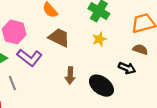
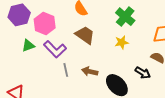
brown arrow: (70, 75) -> (90, 71), turned 91
gray line: (12, 83) -> (66, 70), moved

